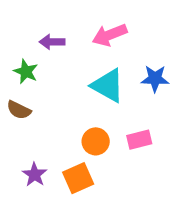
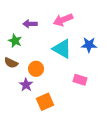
pink rectangle: (139, 140) -> (80, 80), turned 32
orange circle: (96, 141) -> (36, 69), moved
purple star: (35, 175) -> (26, 85), moved

